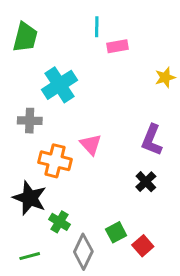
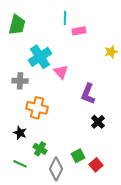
purple L-shape: (152, 140) -> (88, 94), moved
pink triangle: (91, 144) -> (61, 72), moved
black star: (30, 198) -> (20, 133), size x0.6
green line: (30, 256) -> (20, 164), moved, turned 40

